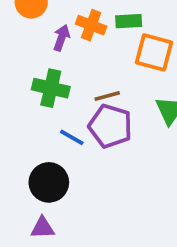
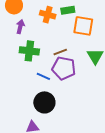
purple arrow: (61, 38) -> (20, 27), moved
black circle: (49, 182) -> (44, 102), moved

